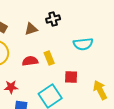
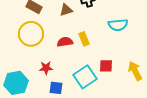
red square: (71, 77) -> (106, 66), moved

